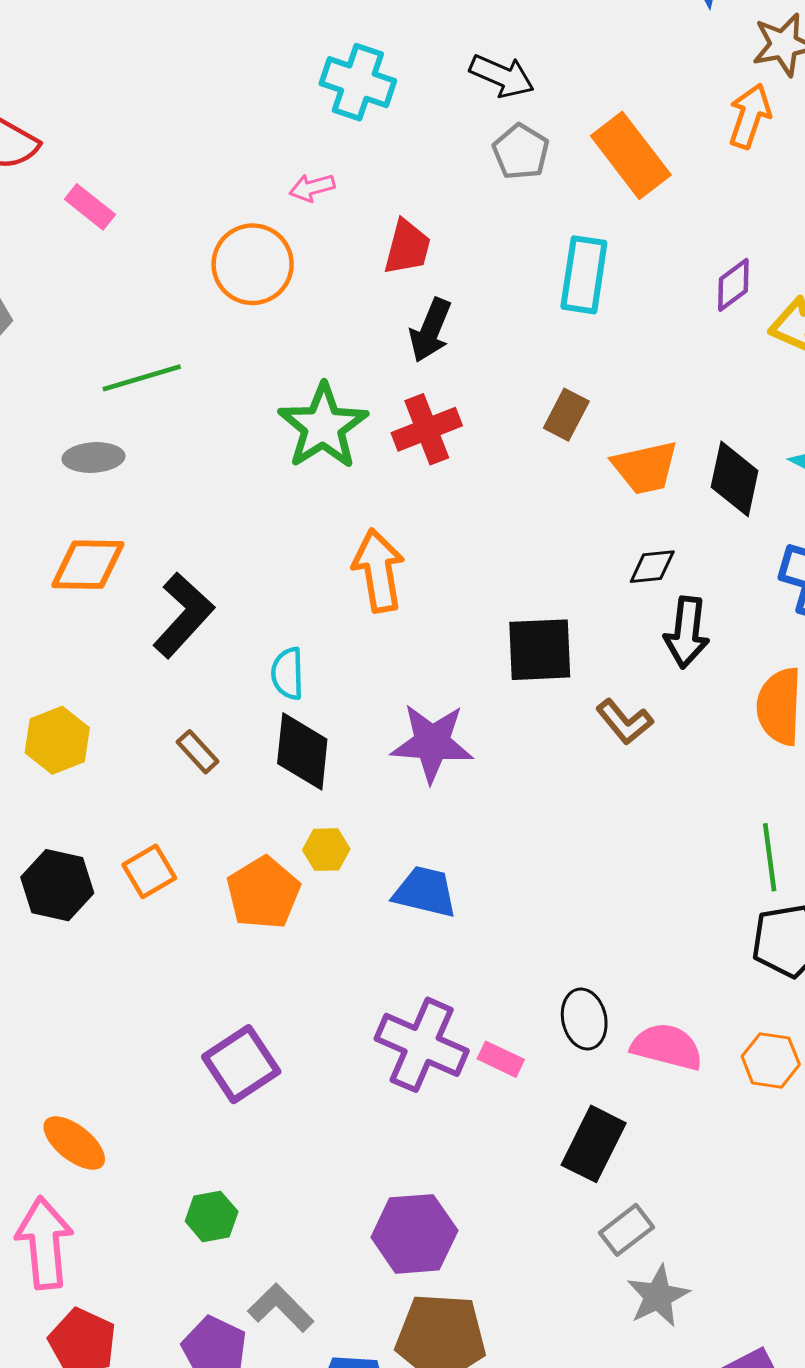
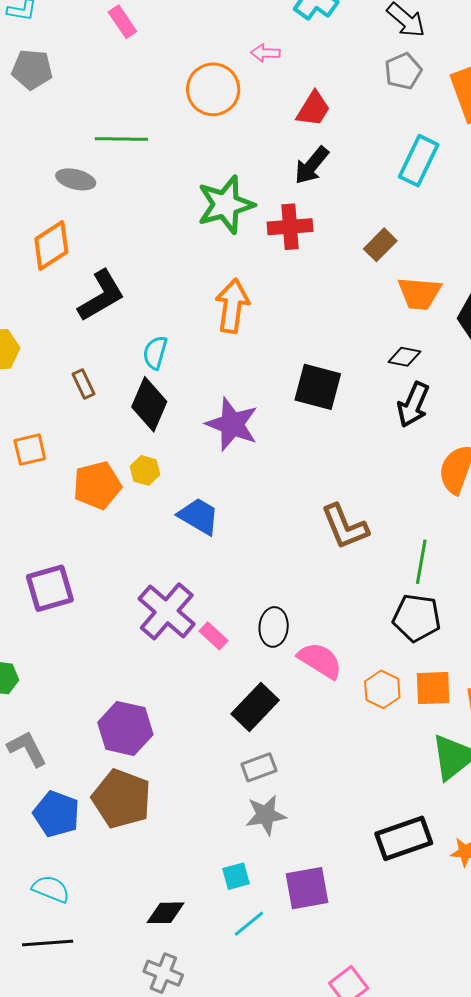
orange diamond: (88, 565) -> (51, 245), turned -51
brown L-shape: (625, 722) -> (345, 527), moved, size x1.4

